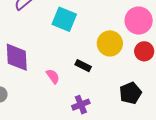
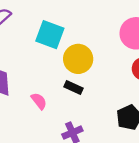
yellow circle: (110, 43) -> (78, 59), moved

